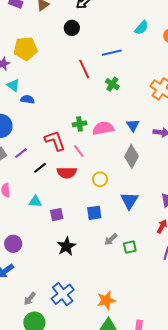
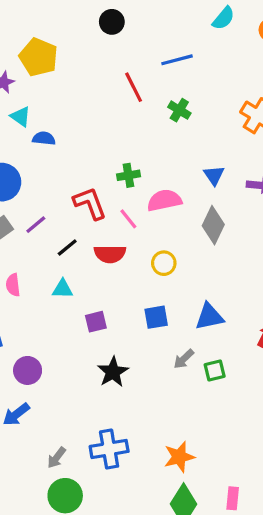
yellow pentagon: (25, 49) -> (39, 57), turned 30
pink semicircle: (103, 128) -> (164, 200), moved
cyan triangle: (35, 201) -> (63, 289), moved
blue triangle: (129, 201) -> (209, 317), moved, turned 48
blue cross: (63, 294) -> (109, 449), turned 30

